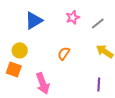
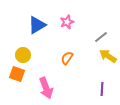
pink star: (73, 17) -> (67, 22), moved
gray line: (98, 23) -> (101, 37), moved

